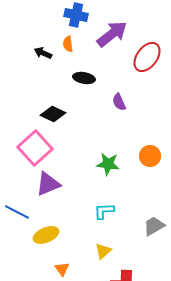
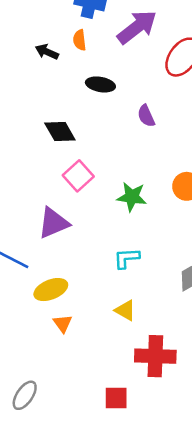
black diamond: (53, 114) -> (60, 131), turned 35
pink square: (35, 148) -> (78, 176), moved, size x0.7
yellow triangle: (103, 251) -> (125, 310), turned -48
orange triangle: (62, 269) -> (63, 323), moved

